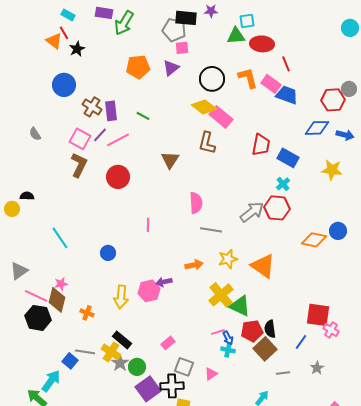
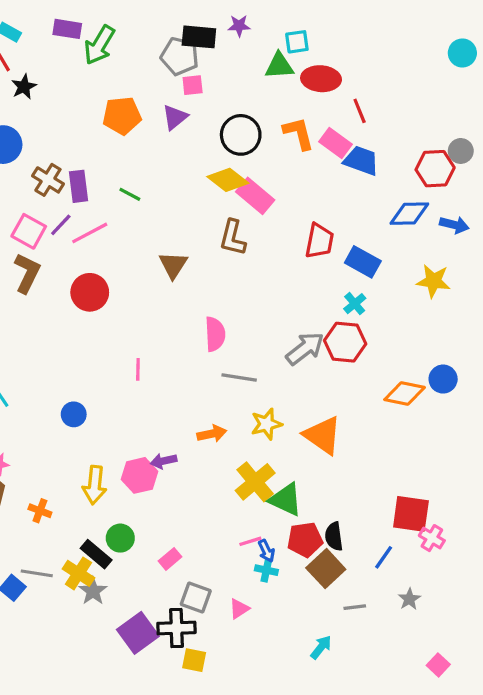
green circle: (137, 367) -> (120, 538), moved

